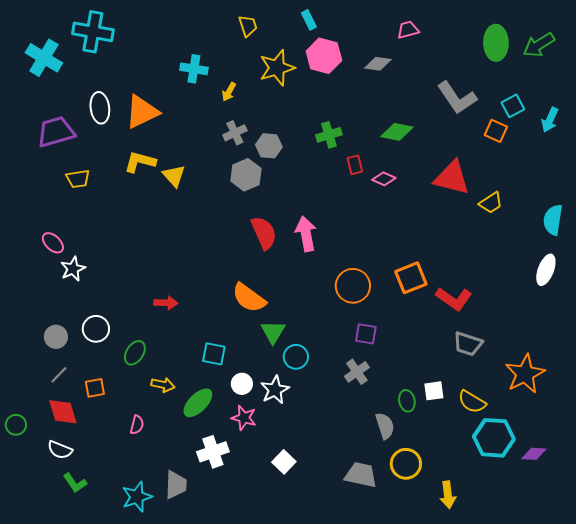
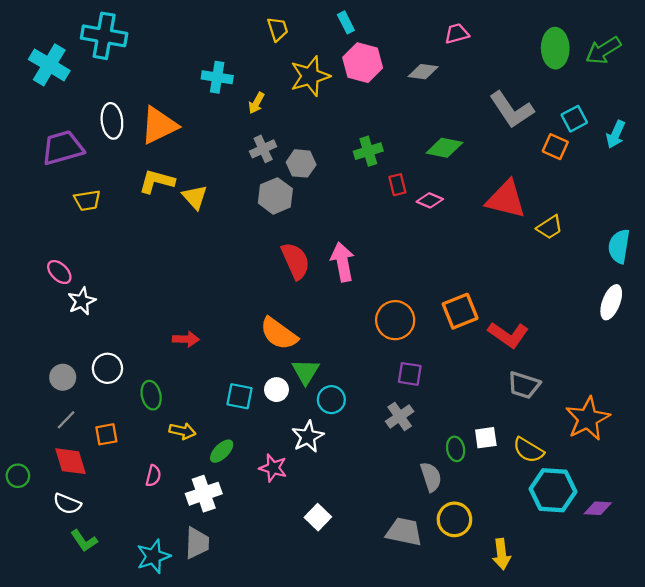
green ellipse: (135, 353) -> (151, 395), turned -45
white circle: (242, 384) -> (276, 390), moved
green ellipse: (198, 403) -> (222, 451), size x0.7
white cross: (213, 452) -> (204, 494), moved

